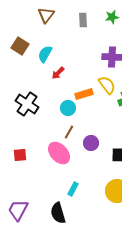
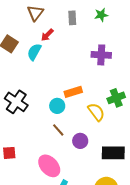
red arrow: (58, 73) -> (47, 35), moved
yellow semicircle: (107, 85) -> (96, 112), moved
brown line: (69, 132) -> (58, 130), turned -72
pink ellipse: (59, 153) -> (49, 166), moved

